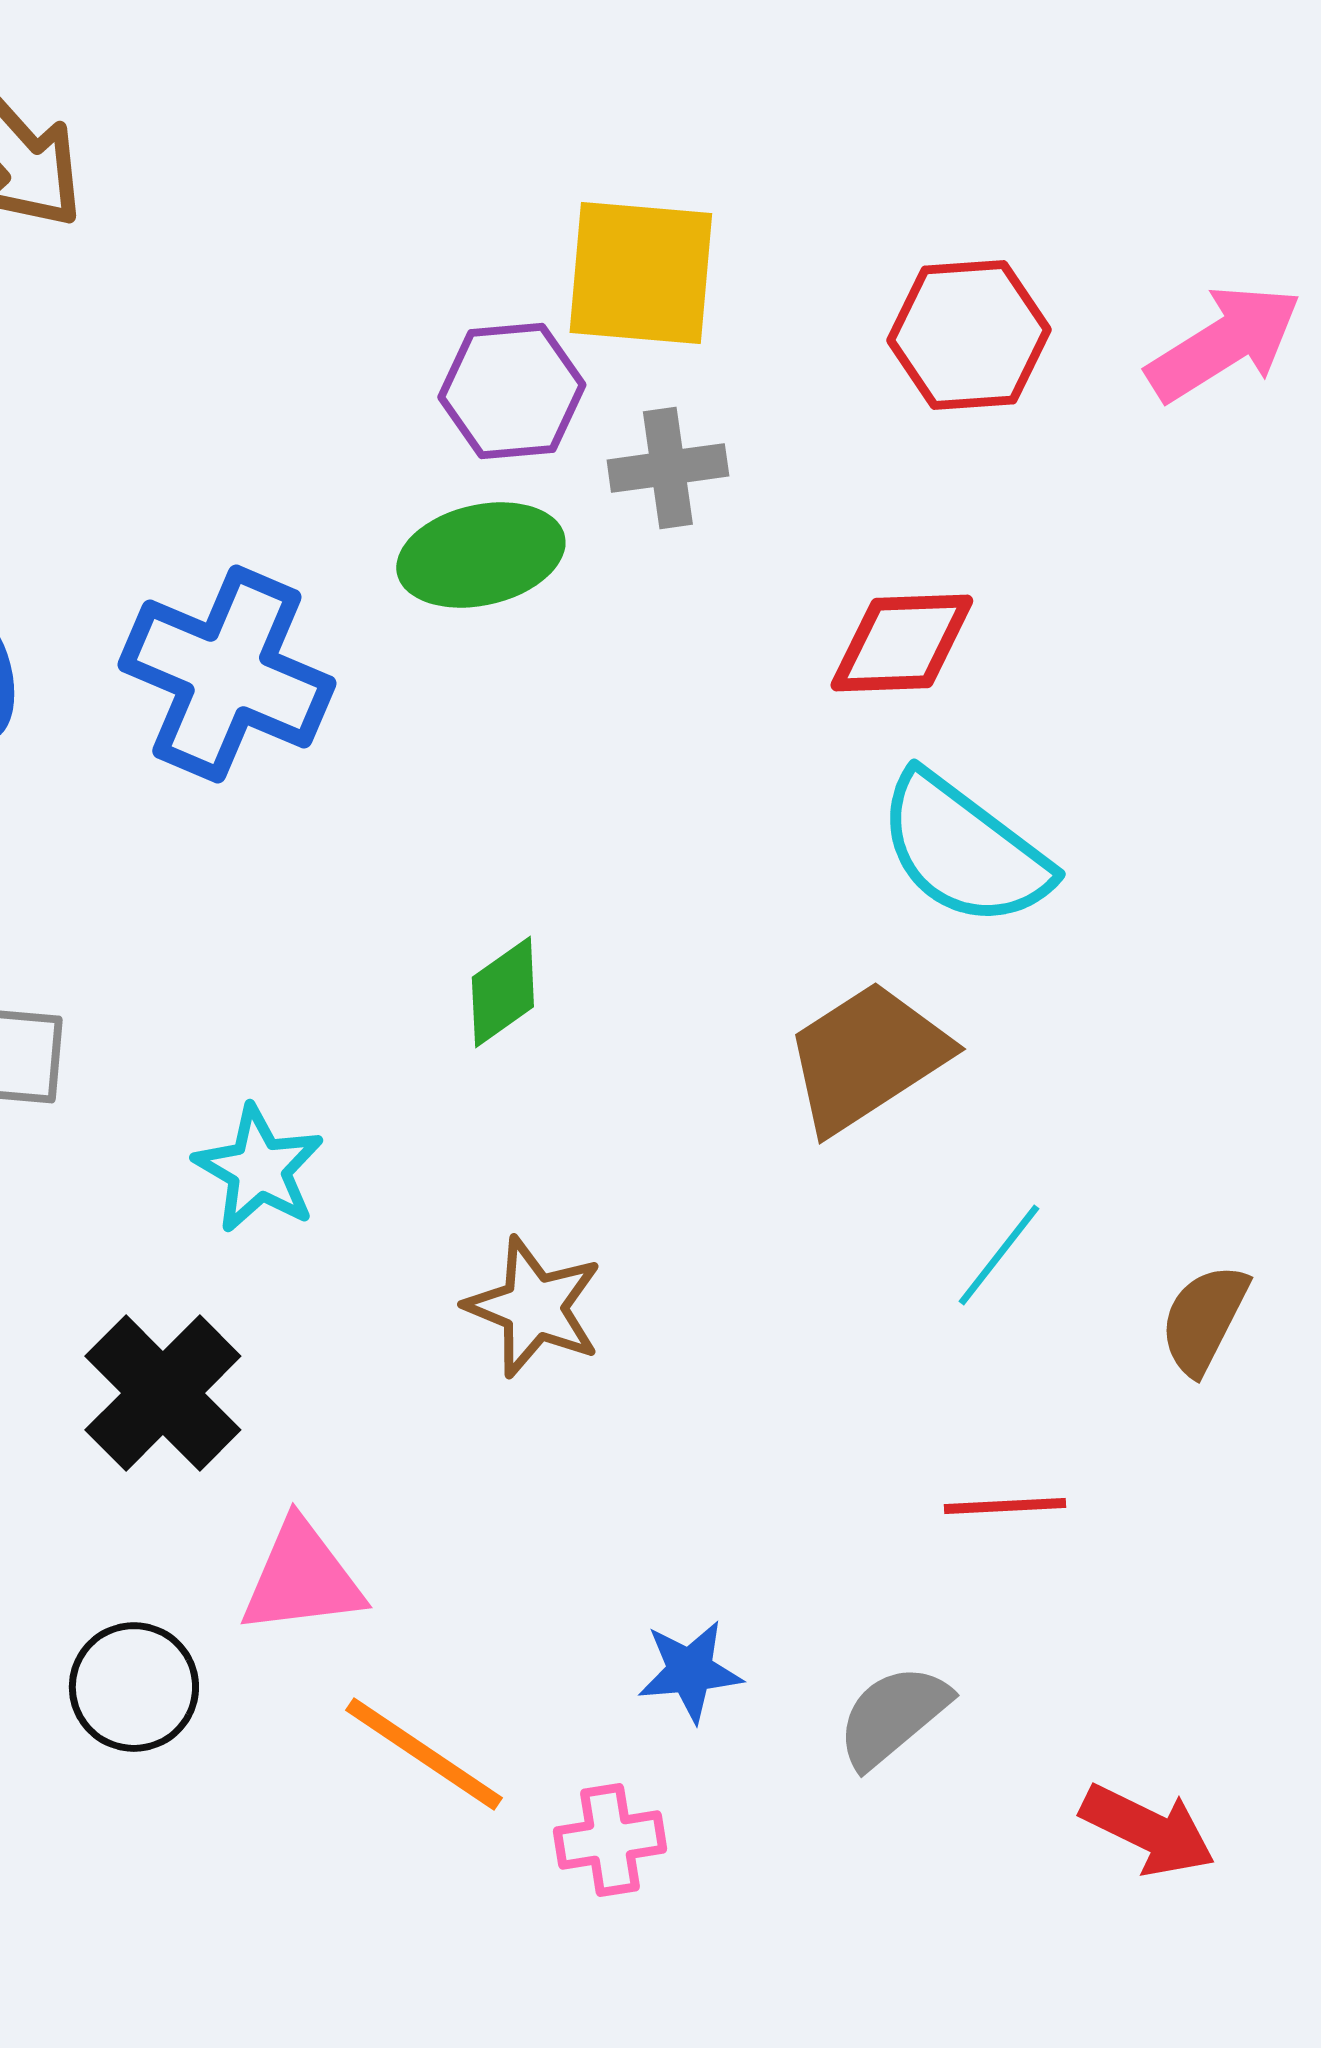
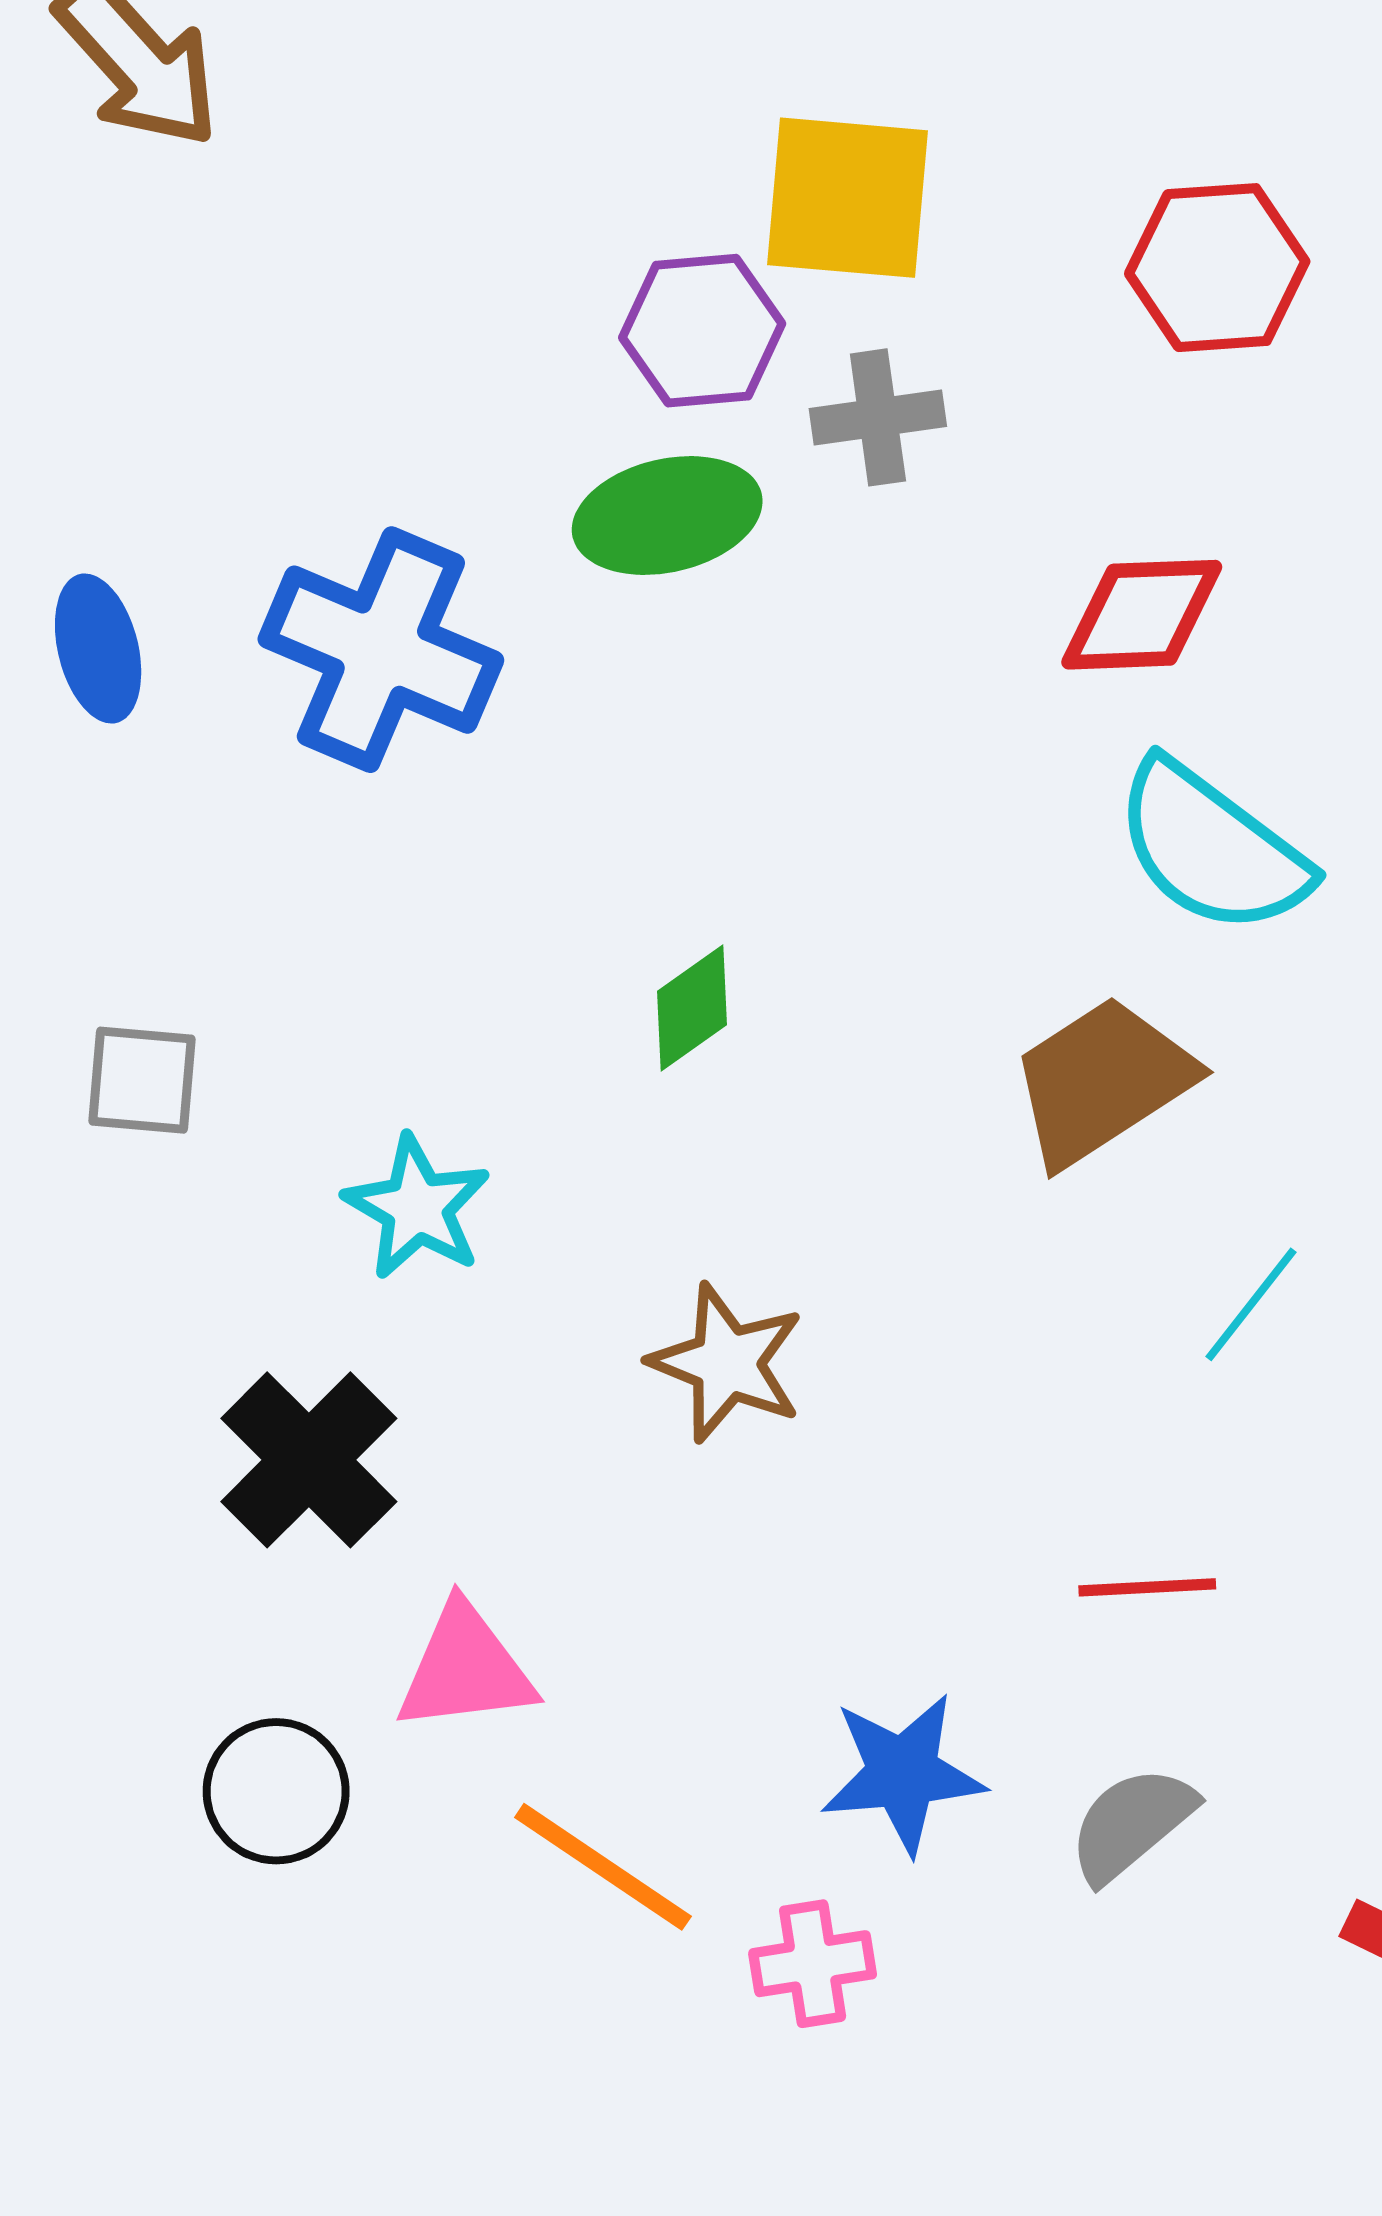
red line: (1005, 1506) -> (1147, 1587), moved
blue star: (690, 1671) -> (903, 1773), size x1.4

